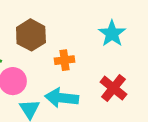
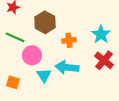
cyan star: (112, 34) -> (101, 34), moved

